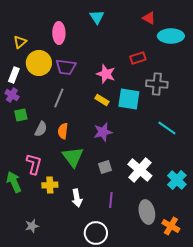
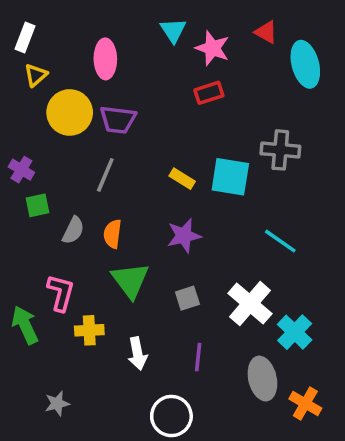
cyan ellipse: (171, 36) -> (305, 64), turned 75
red rectangle: (138, 58) -> (209, 93), moved
pink star: (106, 74) -> (212, 48), moved
white rectangle: (14, 75) -> (25, 37), moved
cyan line: (167, 128) -> (280, 241), moved
cyan cross: (177, 180) -> (295, 332), moved

